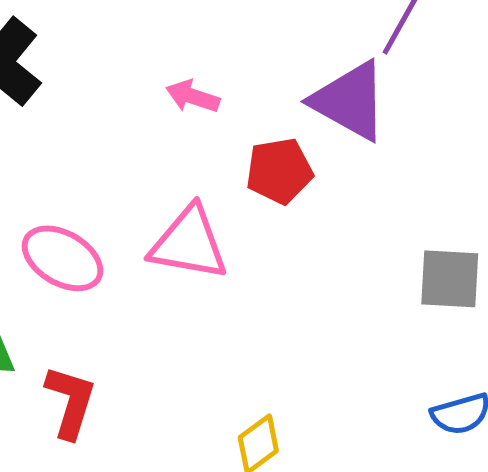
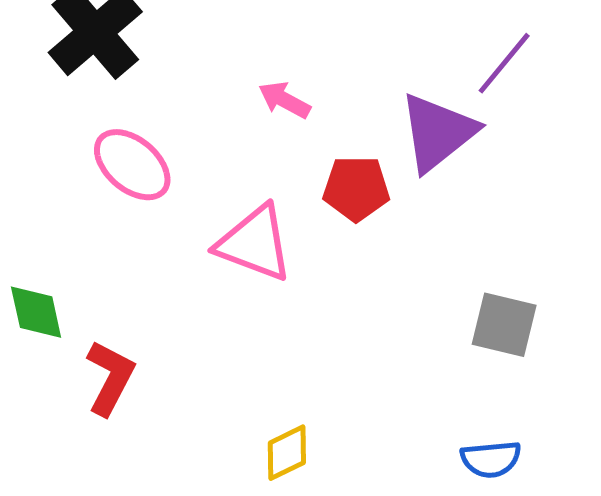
purple triangle: (350, 101) -> (438, 132), turned 42
pink ellipse: (62, 258) -> (132, 165), moved

